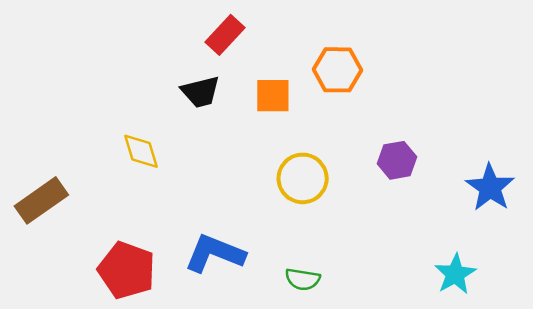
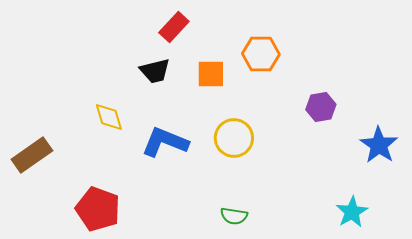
purple hexagon: (397, 160) -> (321, 107), moved
blue L-shape: (215, 253) -> (165, 142), moved

